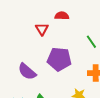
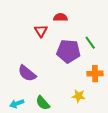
purple pentagon: (59, 59) -> (68, 51), moved

